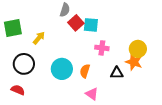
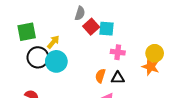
black circle: (24, 64) -> (38, 57), moved
cyan circle: (62, 69) -> (56, 61), moved
black triangle: (117, 73) -> (118, 78), moved

